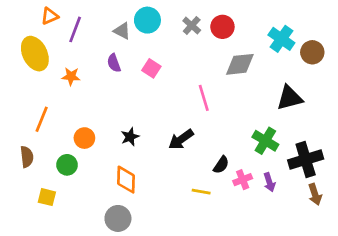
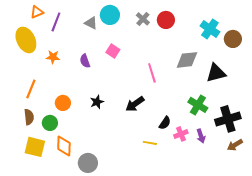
purple semicircle: (114, 63) -> (85, 61), moved
gray diamond: (240, 64) -> (187, 60), moved
brown semicircle: (27, 157) -> (29, 117), moved
orange diamond: (126, 180) -> (64, 146), moved
brown arrow: (315, 194) -> (235, 145), turned 77
yellow square: (47, 197) -> (35, 147), size x1.5

